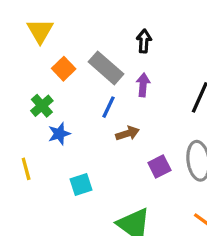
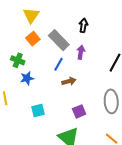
yellow triangle: (40, 31) -> (31, 15), moved
green cross: (42, 106) -> (18, 60), turned -32
purple square: (159, 167) -> (79, 111), moved

